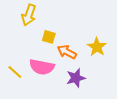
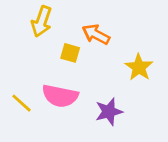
orange arrow: (67, 52) -> (96, 34), moved

